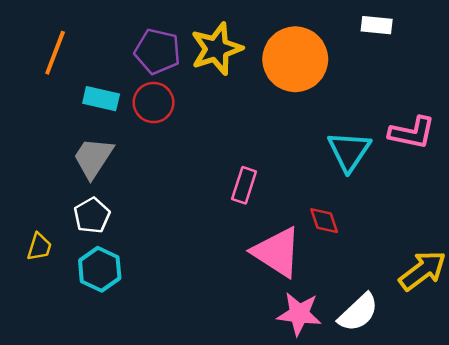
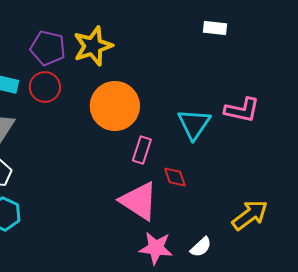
orange circle: (295, 59) -> (115, 106), moved
pink rectangle: (244, 185) -> (142, 150), moved
white semicircle: (358, 313) -> (201, 247), size x0.7

